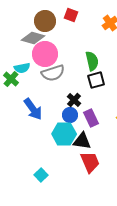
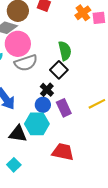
black square: (96, 80) -> (59, 70), moved, turned -30
black triangle: (82, 141) -> (18, 134), moved
red trapezoid: (90, 162) -> (63, 152), turned -55

